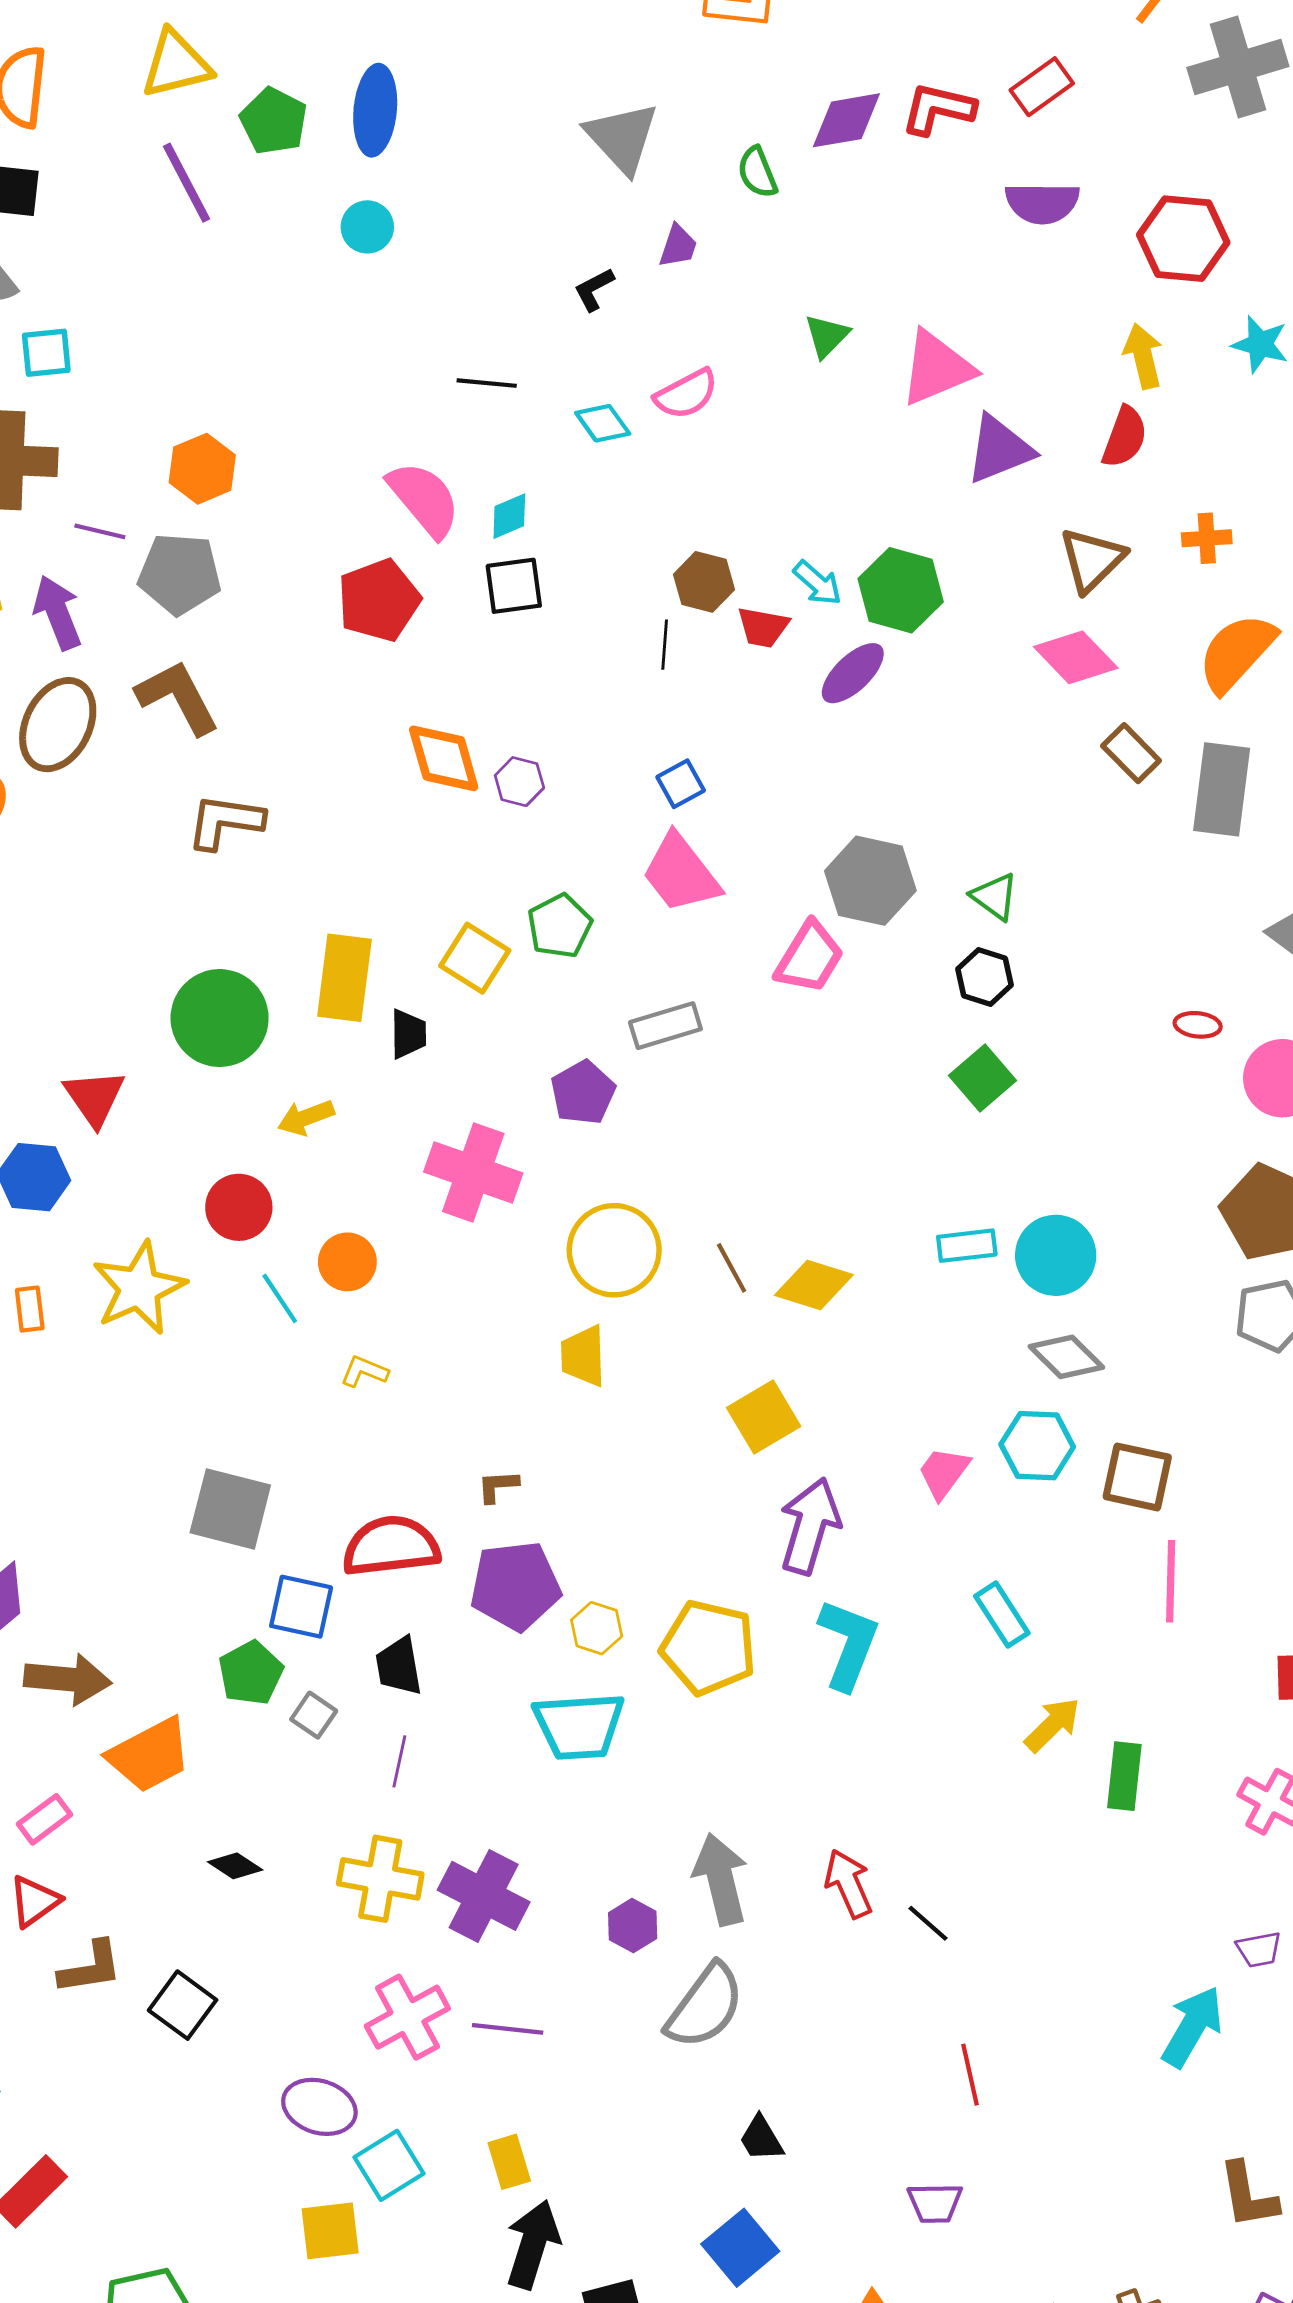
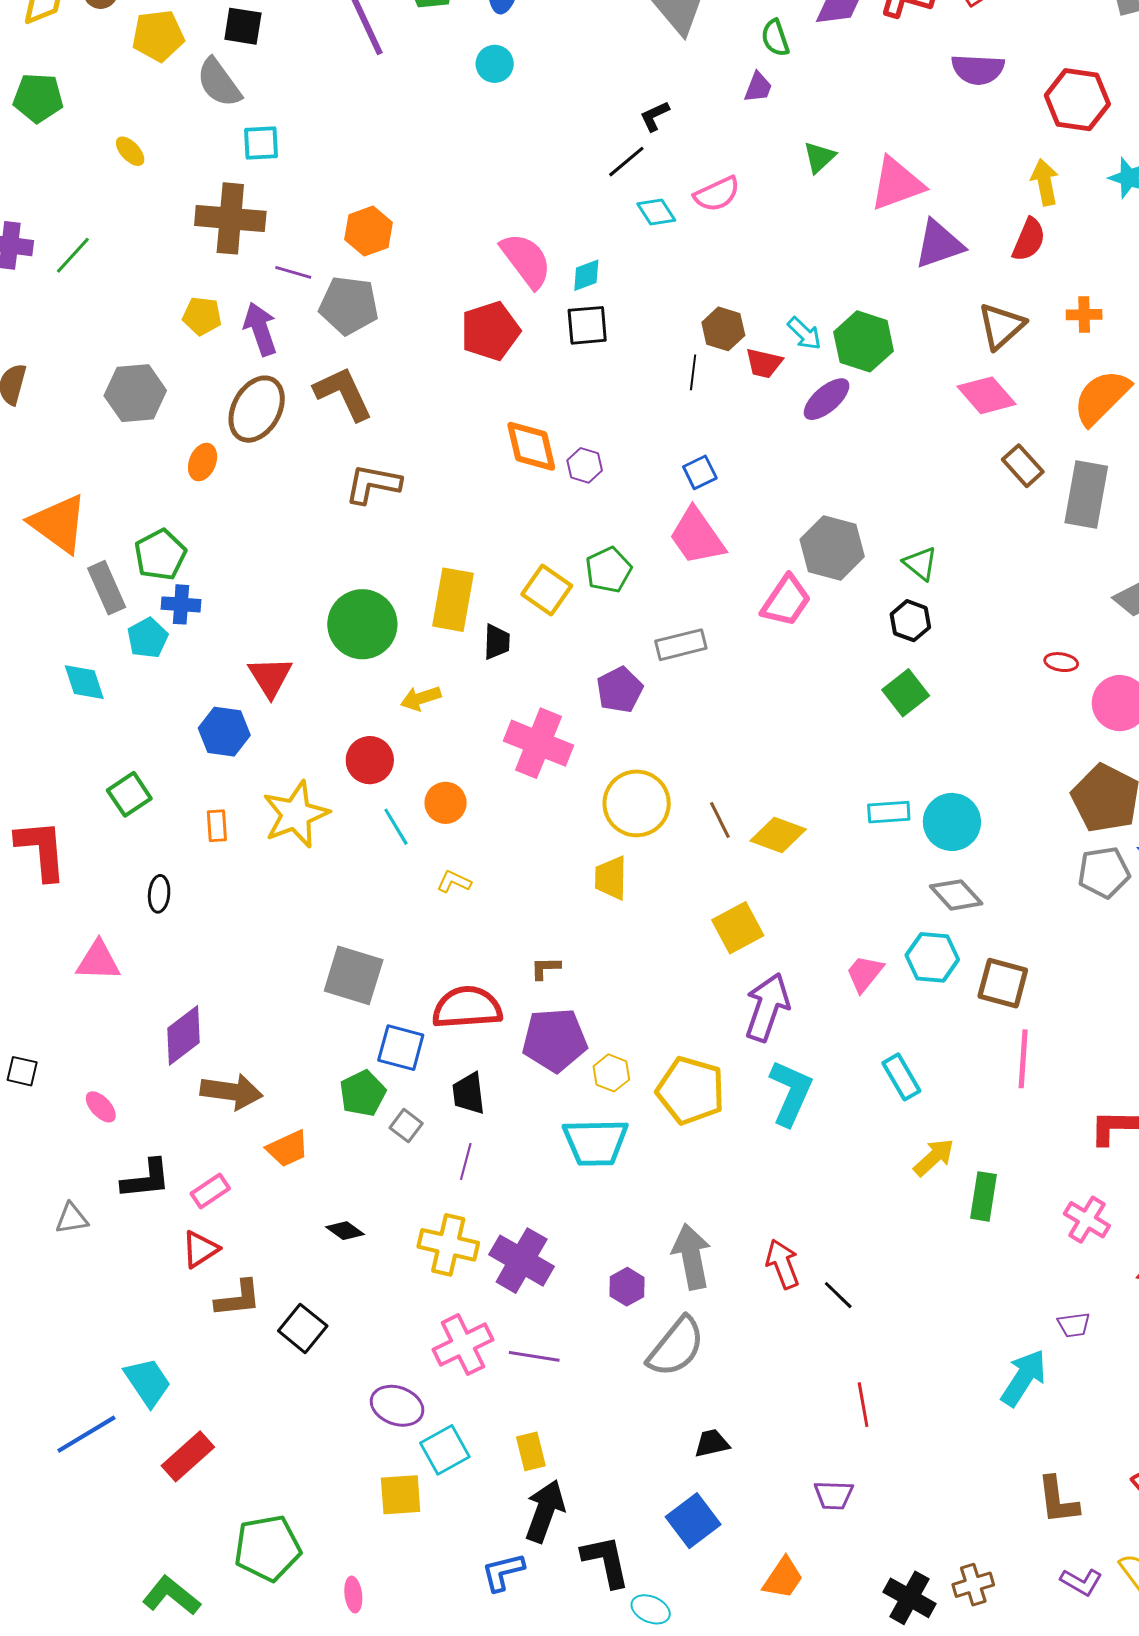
purple trapezoid: (678, 246) -> (758, 87), moved
black line: (487, 383) -> (626, 162), moved, turned -48
orange trapezoid: (150, 1755) -> (288, 1149), size x0.7
black trapezoid: (761, 2139) -> (712, 1443), turned 105

